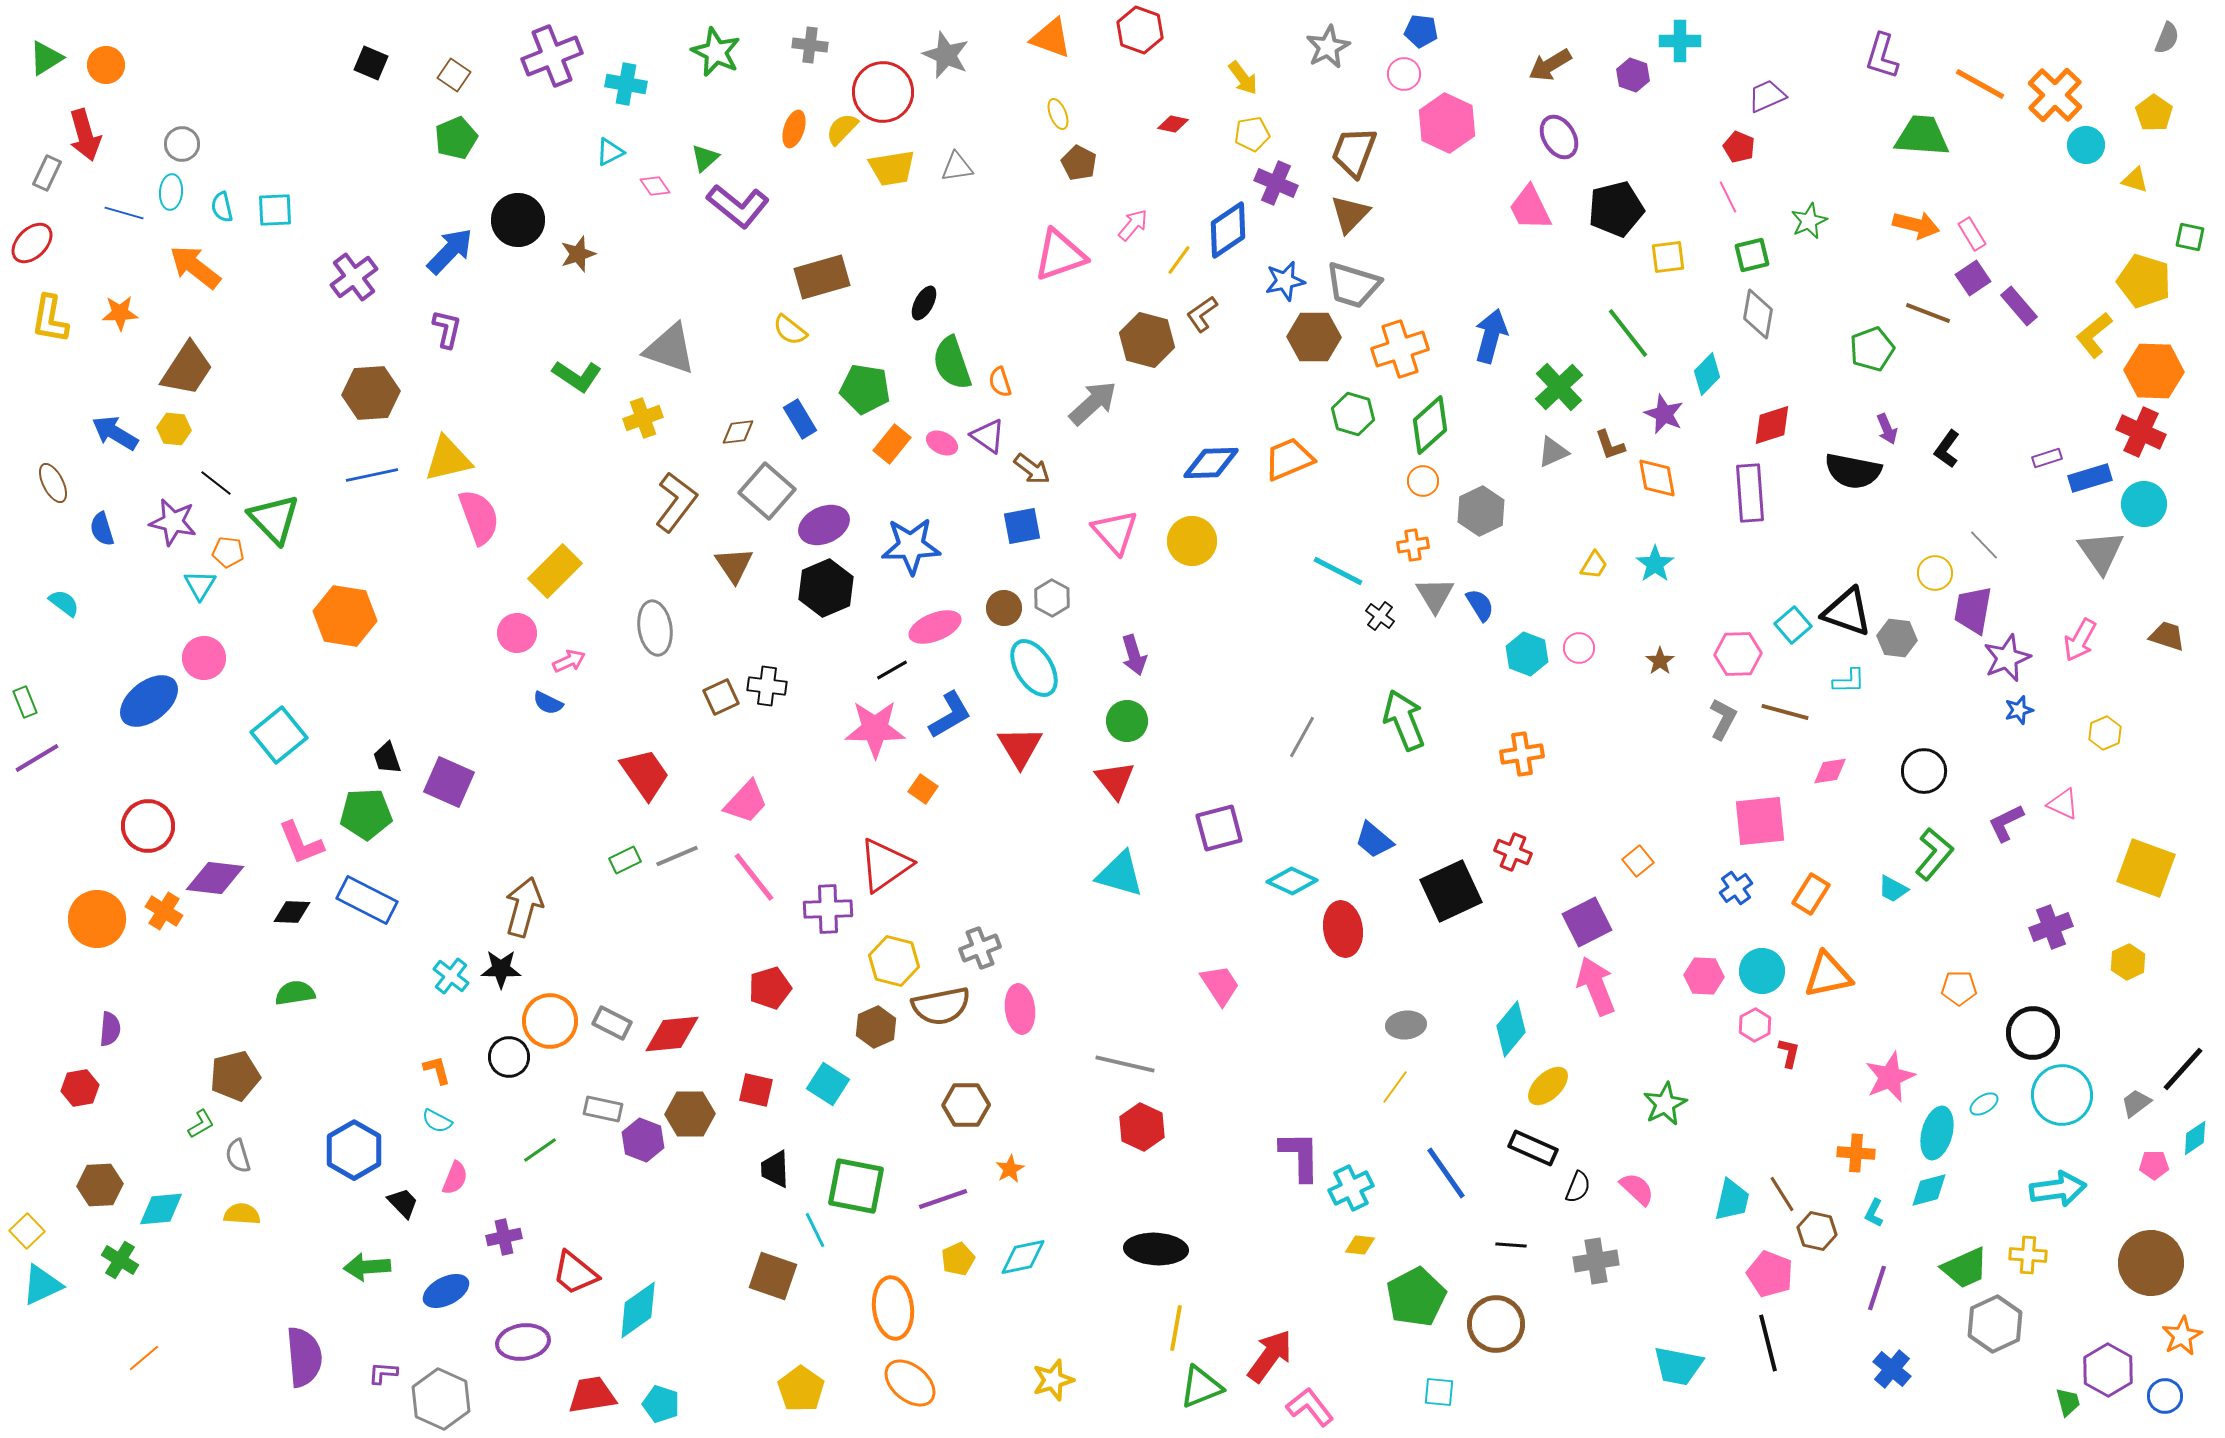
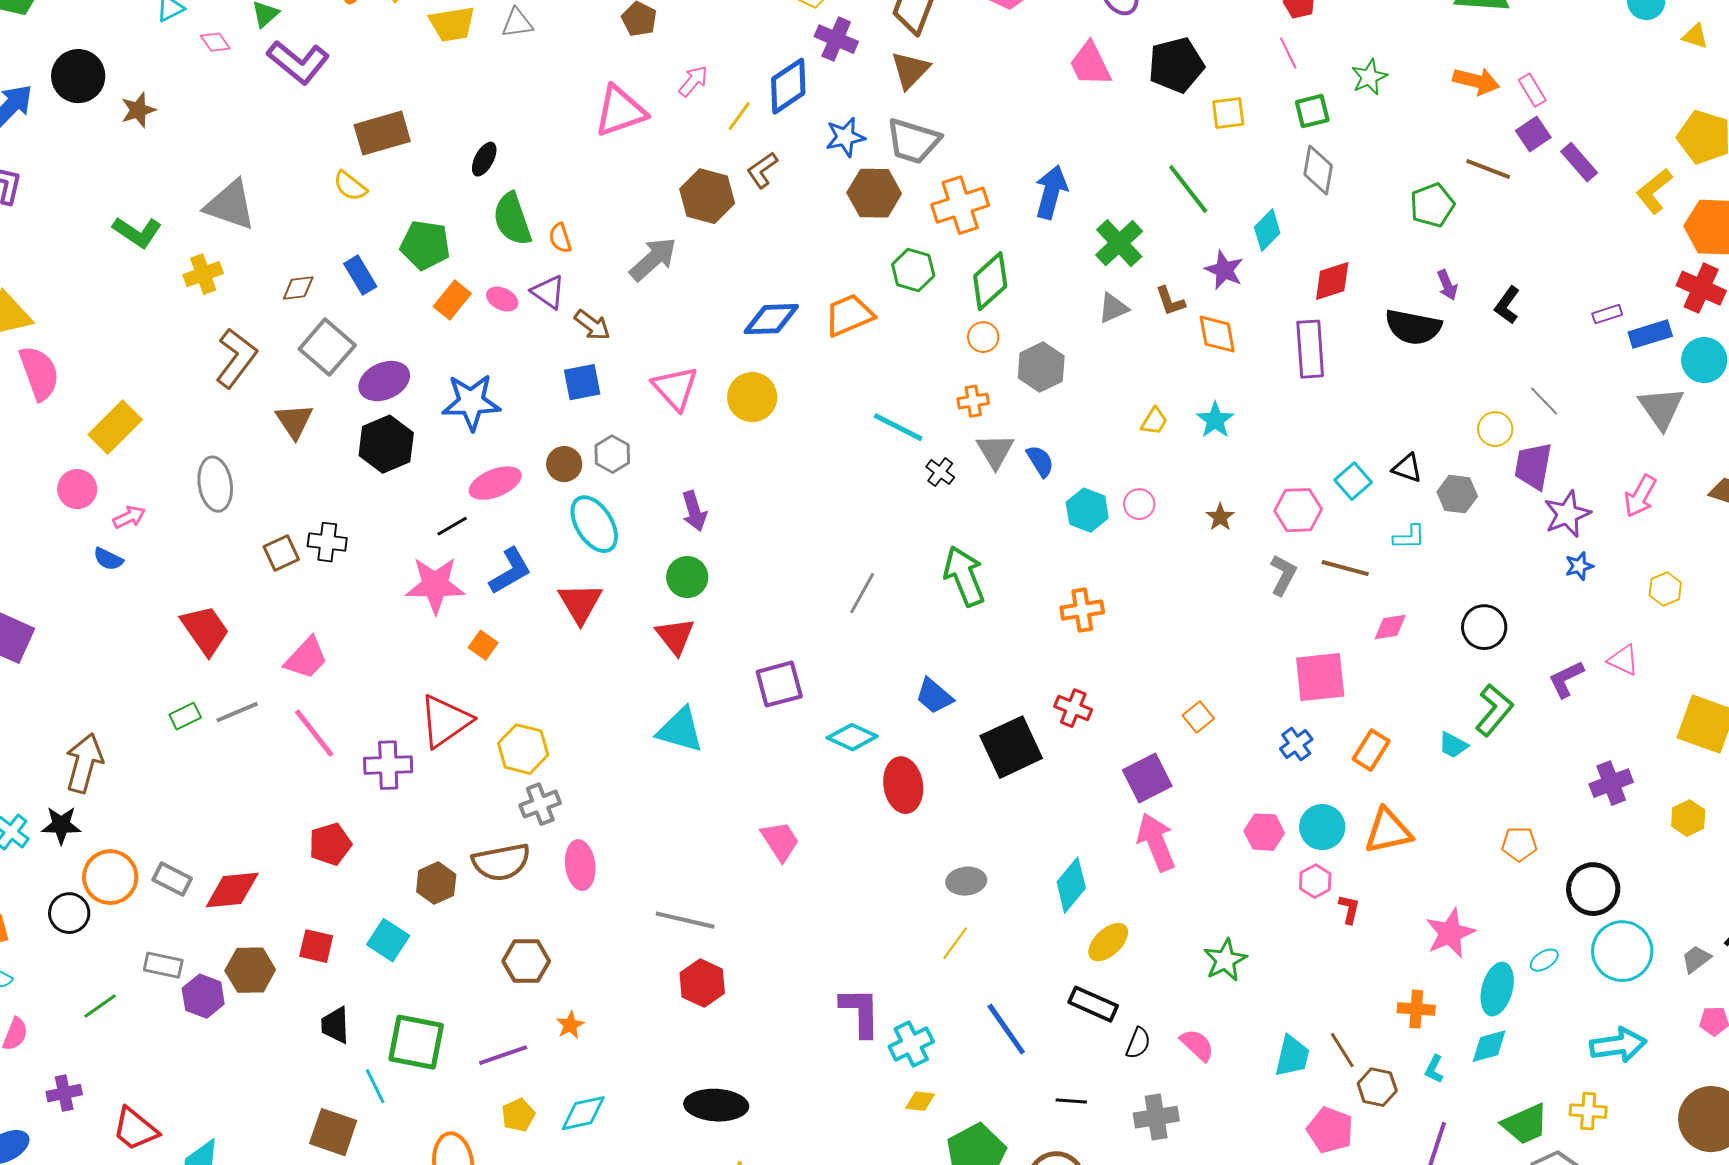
black triangle: (1847, 612) -> (1407, 468), size x0.6
yellow hexagon: (894, 961) -> (523, 749), moved

